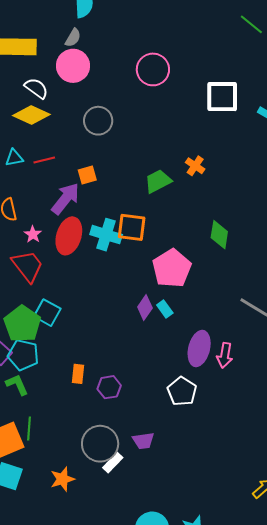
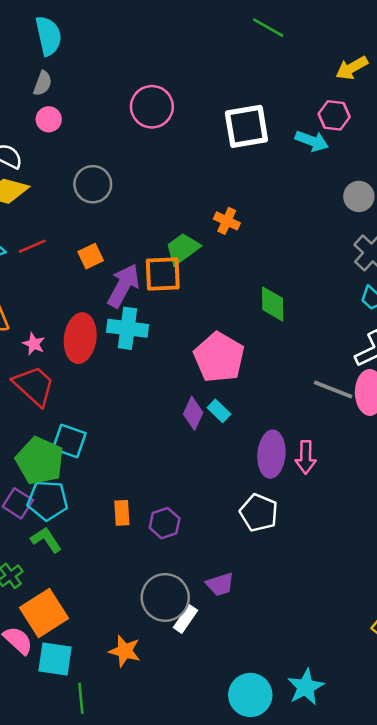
pink circle: (73, 66) -> (49, 119), size x0.6
purple arrow: (65, 199) -> (123, 286), moved
orange square: (132, 227) -> (163, 274), moved
green line: (29, 429) -> (81, 698), moved
orange star: (62, 479) -> (125, 651), turned -30

